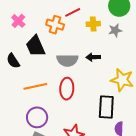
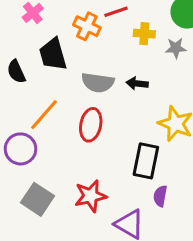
orange line: (35, 86) -> (44, 115), turned -45
purple circle: (37, 117) -> (21, 149), moved

